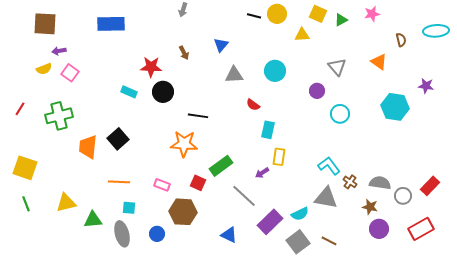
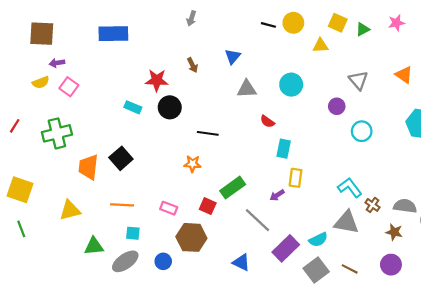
orange star: (184, 144) -> (192, 164), size x0.6
yellow triangle: (66, 203) -> (70, 210), moved
purple circle: (379, 229) -> (391, 265), moved
gray ellipse: (122, 234) -> (125, 261), turned 70

